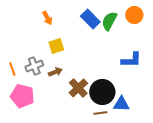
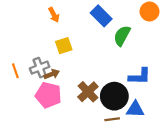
green semicircle: (109, 21) -> (122, 36), moved
blue L-shape: (131, 60) -> (140, 76), moved
brown arrow: (55, 72) -> (52, 74), moved
pink pentagon: (22, 96) -> (48, 95), moved

